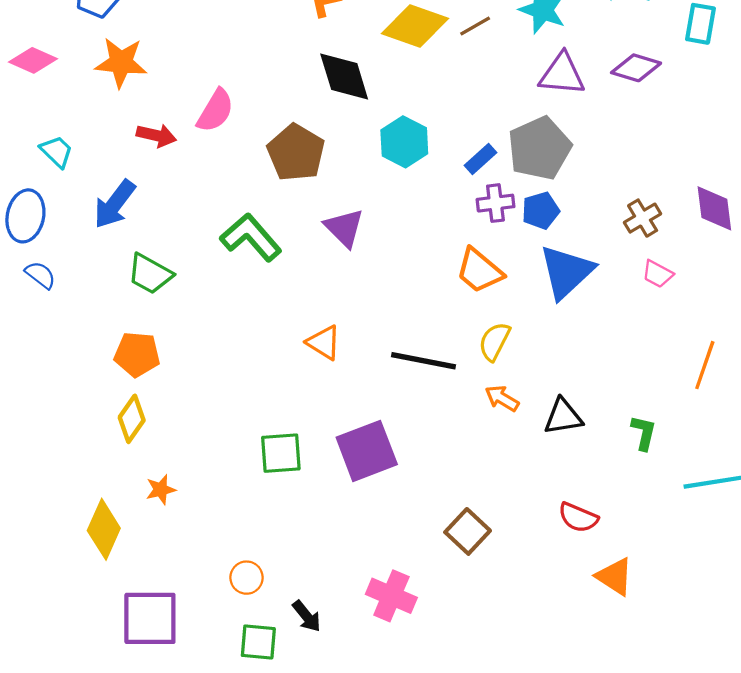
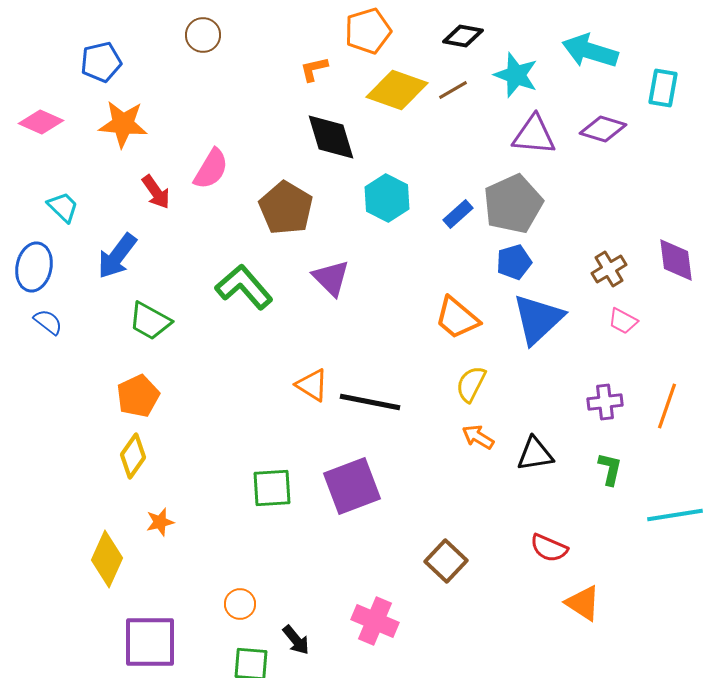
red arrow: (156, 135) -> (156, 192), turned 42
purple cross: (495, 203) -> (605, 402), moved
orange pentagon: (137, 354) -> (138, 396), turned -30
black line: (424, 361) -> (370, 402), moved

